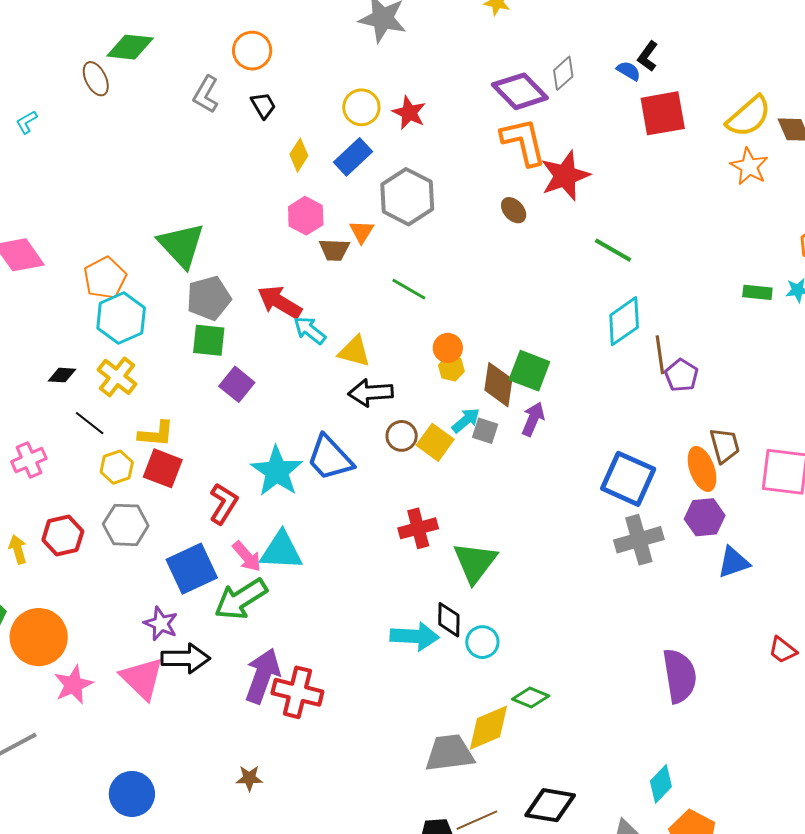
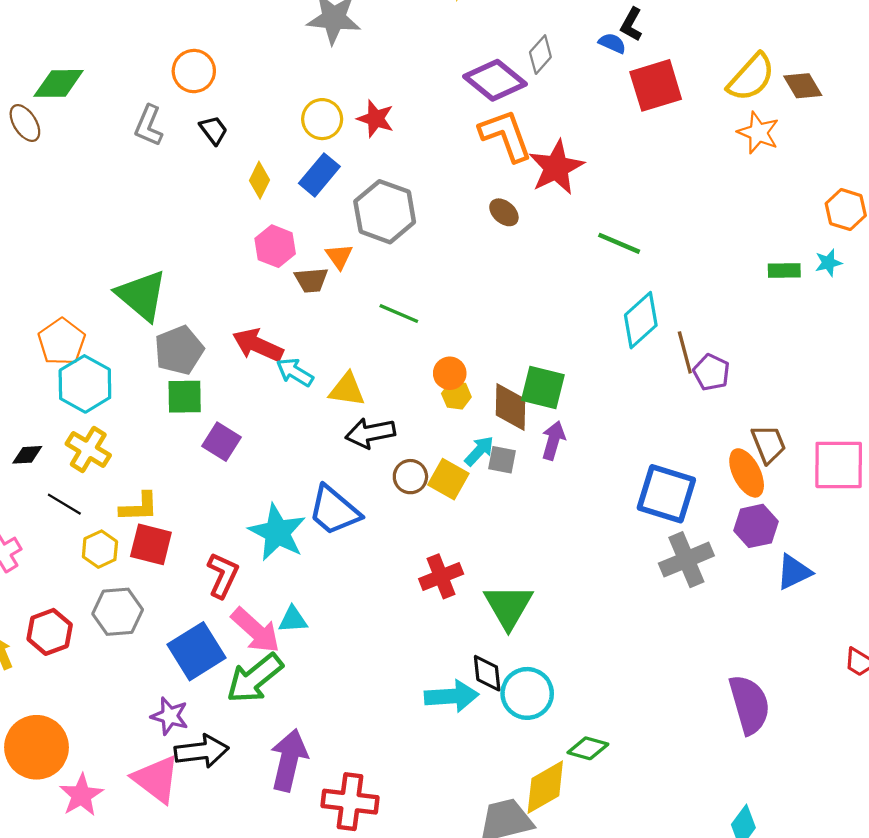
cyan triangle: (281, 551) -> (293, 620), size x0.6
pink arrow: (247, 556) -> (256, 630), size x1.4
cyan circle: (482, 642) -> (527, 693), size x1.4
red cross: (297, 692) -> (350, 802), moved

